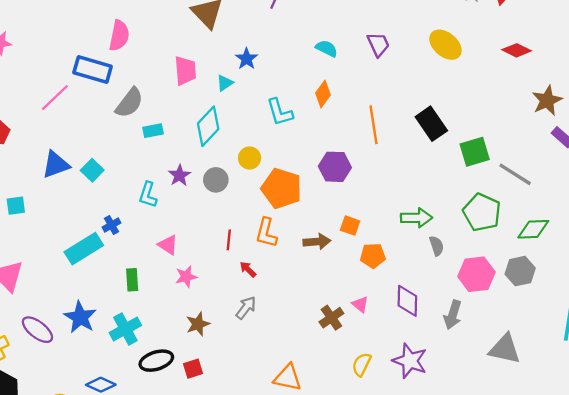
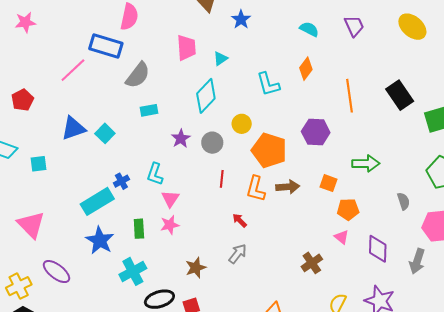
blue star: (247, 59) -> (241, 19), moved
cyan rectangle: (153, 131) -> (149, 110), moved
cyan L-shape: (148, 195) -> (155, 174), moved
green arrow: (416, 218) -> (366, 163), moved
red line: (229, 240) -> (222, 179), moved
brown arrow: (317, 242) -> (288, 187), moved
pink triangle: (168, 245) -> (170, 199), turned 30
pink star: (186, 277) -> (170, 225), moved
pink triangle: (360, 304) -> (342, 237), moved
blue star: (80, 317) -> (100, 240), moved

